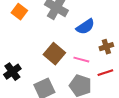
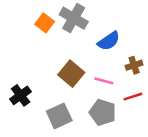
orange square: (19, 12) -> (45, 23), moved

